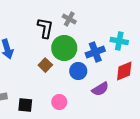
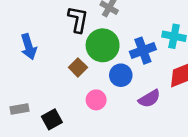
pink circle: (59, 102) -> (96, 100), moved
black square: (25, 105) -> (52, 119), turned -35

